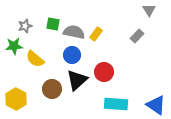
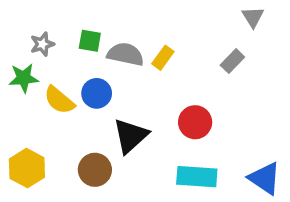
blue circle: (72, 55) -> (97, 93), moved
red circle: (104, 72) -> (195, 122), moved
brown circle: (52, 89) -> (95, 170), moved

